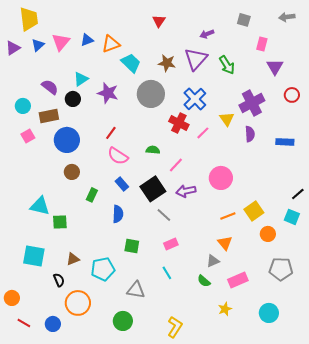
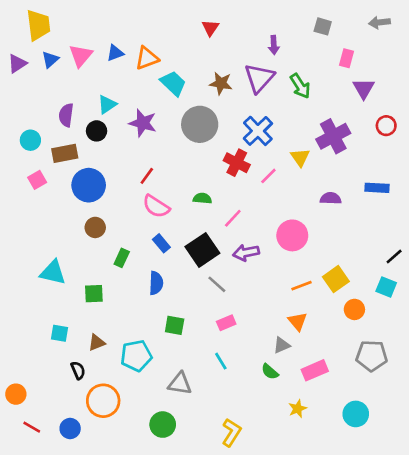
purple arrow: (207, 34) -> (274, 45), turned -72
purple semicircle: (50, 87) -> (66, 115), turned -120
purple semicircle: (250, 134) -> (331, 198), moved, turned -84
green square: (60, 222) -> (94, 294), moved
cyan square: (34, 256) -> (60, 333), moved, size x0.6

